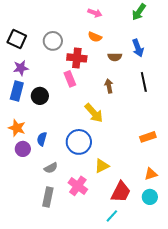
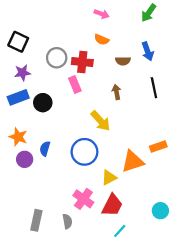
gray circle: (53, 41) -> (57, 58), moved
blue rectangle: (17, 91) -> (18, 97), turned 54
gray semicircle: (51, 168) -> (67, 221), moved, turned -72
orange triangle: (151, 174) -> (133, 161), moved, size x1.6
red trapezoid: (121, 192) -> (112, 205), moved
gray rectangle: (48, 197) -> (36, 220), moved

